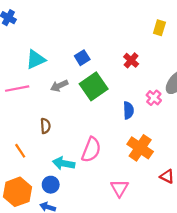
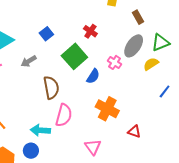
green square: (94, 86) -> (74, 56), moved
blue semicircle: (128, 110) -> (93, 76), turned 42
brown semicircle: (45, 126) -> (51, 88), moved, size x1.6

